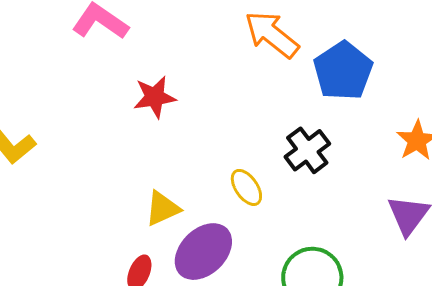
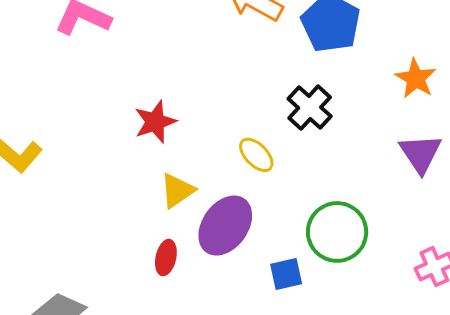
red star: (155, 97) -> (155, 122), moved

